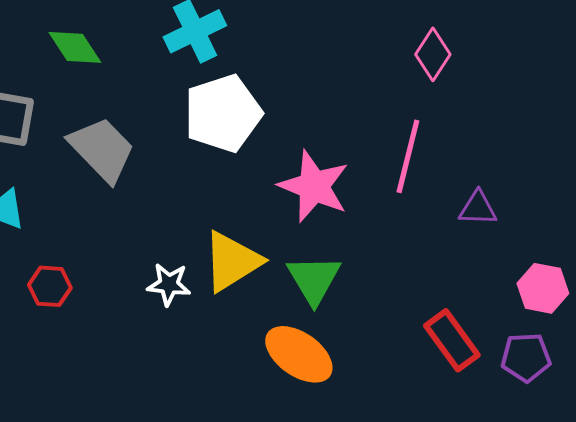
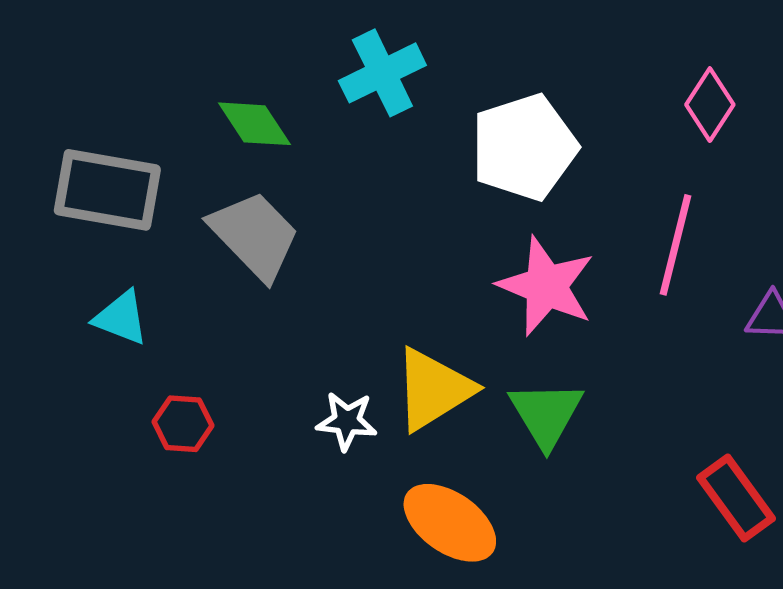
green diamond: (75, 47) -> (255, 124), moved
white pentagon: (223, 113) -> (524, 147), moved
orange ellipse: (299, 354) -> (450, 523), moved

